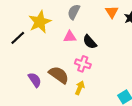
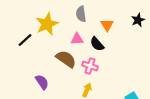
gray semicircle: (74, 12) -> (81, 14), turned -35
orange triangle: (112, 12) -> (107, 25), moved
brown semicircle: (59, 75) -> (66, 59), moved

